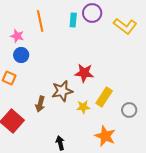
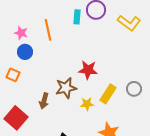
orange line: (40, 21) -> (48, 30), moved
gray circle: (129, 110) -> (134, 89), moved

